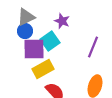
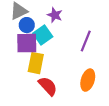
blue circle: (25, 31) -> (27, 25), moved
yellow rectangle: (43, 69) -> (36, 63), turned -50

